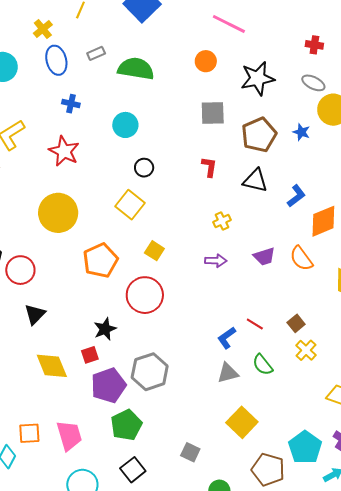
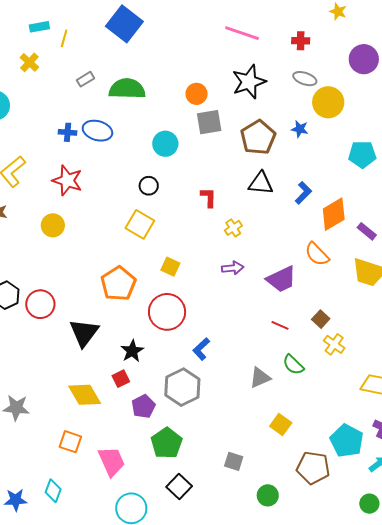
pink line: (229, 24) -> (242, 33), moved
blue ellipse: (56, 60) -> (97, 131), moved, turned -52
orange circle: (206, 61) -> (197, 94), moved
cyan circle: (125, 125) -> (165, 144), moved
red L-shape: (209, 167) -> (208, 197), moved
yellow circle: (58, 213) -> (53, 225), moved, size x0.6
purple trapezoid: (264, 257) -> (281, 279), moved, size x1.4
black triangle: (35, 314) -> (84, 333), moved, size x1.4
blue L-shape: (227, 338) -> (201, 349), moved
purple pentagon: (108, 385) -> (143, 406), size x0.7
yellow square: (242, 422) -> (281, 425), size x0.7
orange square: (29, 433) -> (70, 442), moved, turned 30

